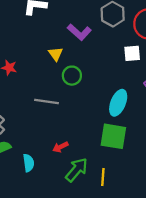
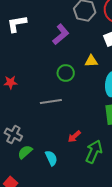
purple L-shape: (79, 32) -> (61, 34), turned -65
yellow triangle: (56, 54) -> (91, 61), moved, turned -40

